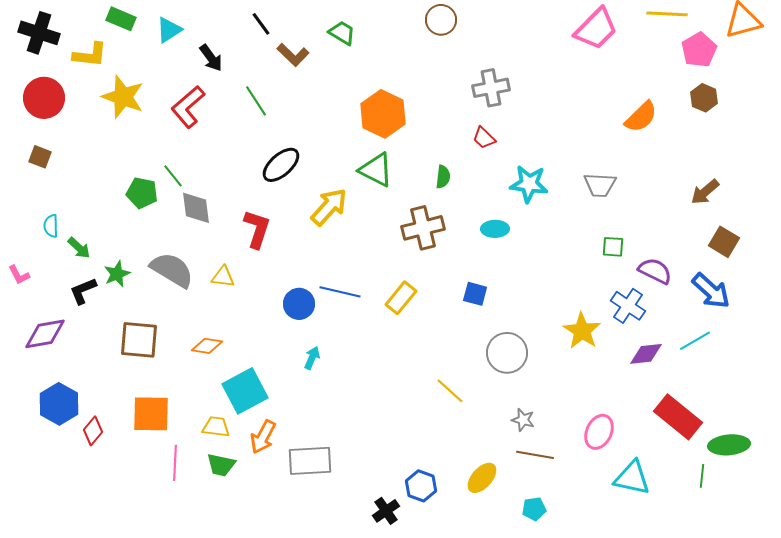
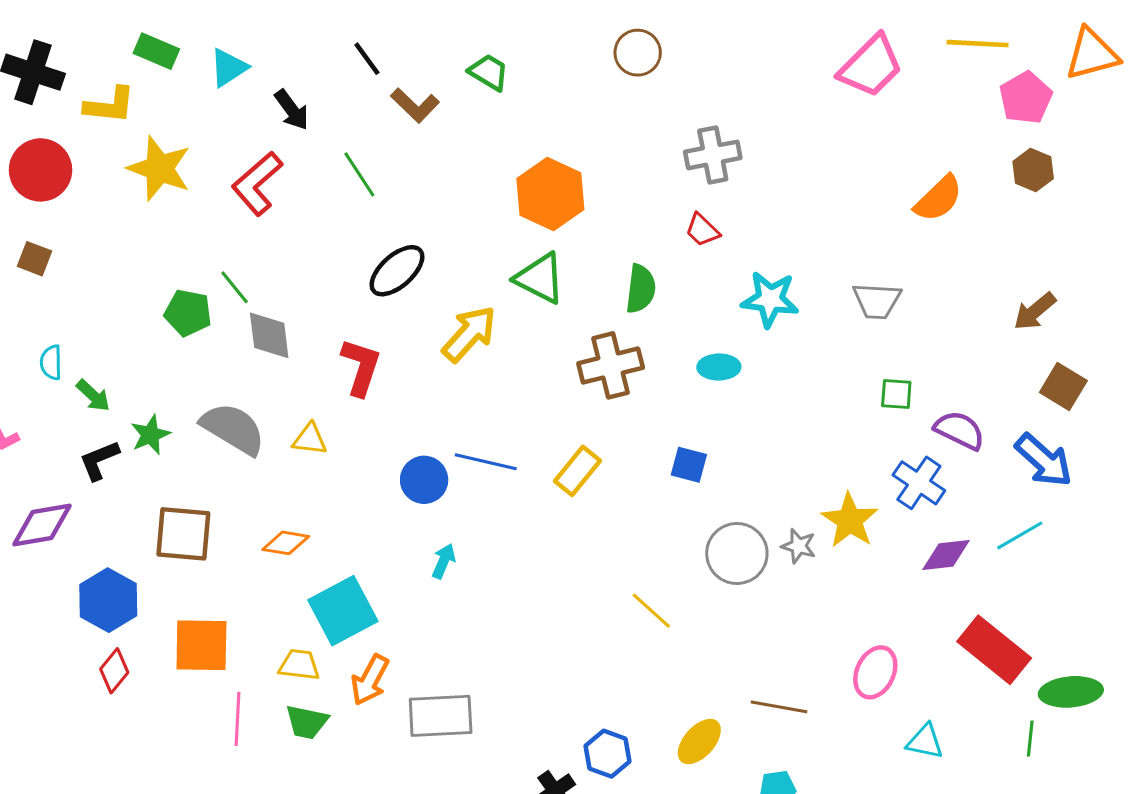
green semicircle: (443, 177) -> (641, 289), size x1.4
blue hexagon: (59, 404) -> (108, 600), moved
gray star: (523, 420) -> (799, 546), moved
cyan triangle: (632, 478) -> (925, 742), size x0.7

